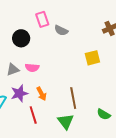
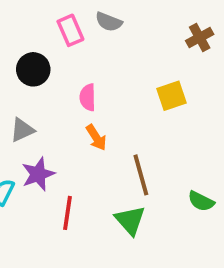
gray semicircle: (61, 30) -> (109, 22), moved
pink semicircle: (32, 68) -> (88, 97), moved, turned 88
orange arrow: (41, 94) -> (96, 138), moved
red line: (33, 115) -> (68, 213), turned 30

